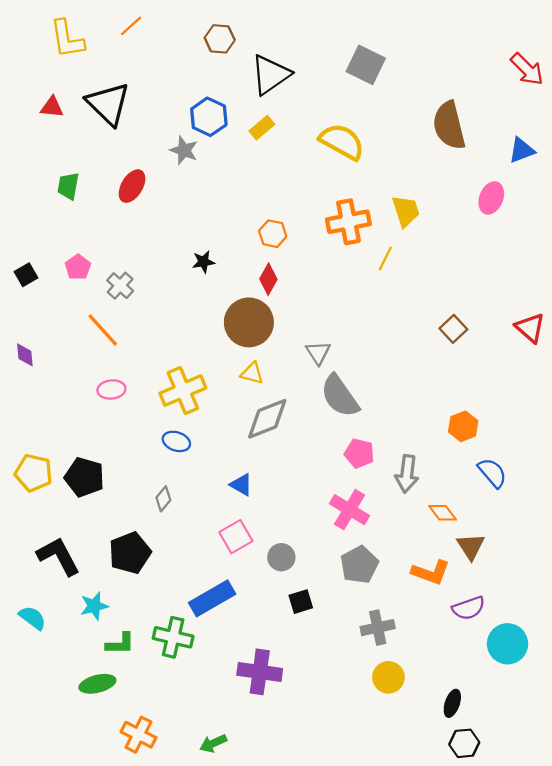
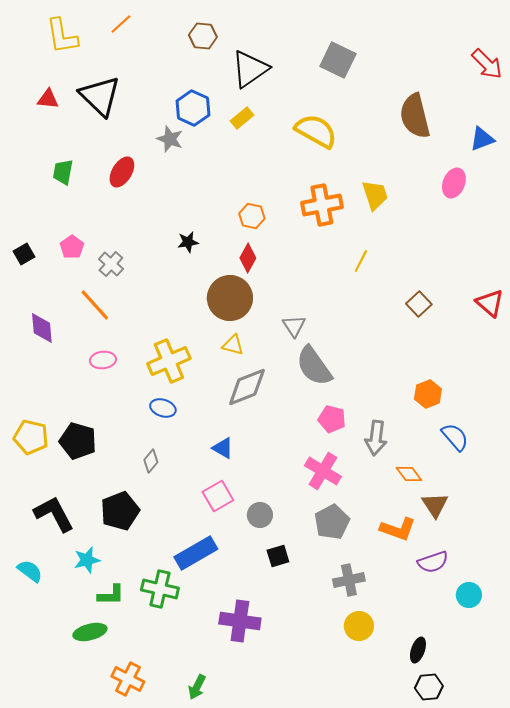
yellow line: (385, 259) -> (361, 261), moved
purple diamond: (25, 355) -> (42, 328), moved, size x1.4
cyan circle: (508, 644) -> (469, 595), size x0.7
green arrow: (213, 743) -> (197, 687), turned -40

